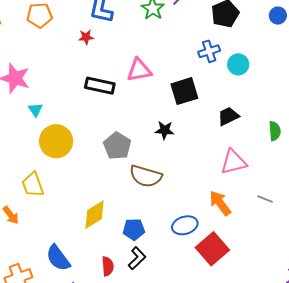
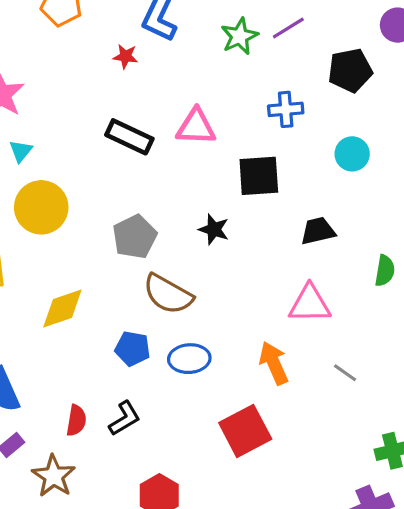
blue cross: (209, 51) -> (286, 109), moved
yellow diamond: (94, 215) -> (62, 309), moved
blue ellipse: (185, 225) -> (189, 359), moved
blue pentagon: (134, 229) -> (133, 349), moved

